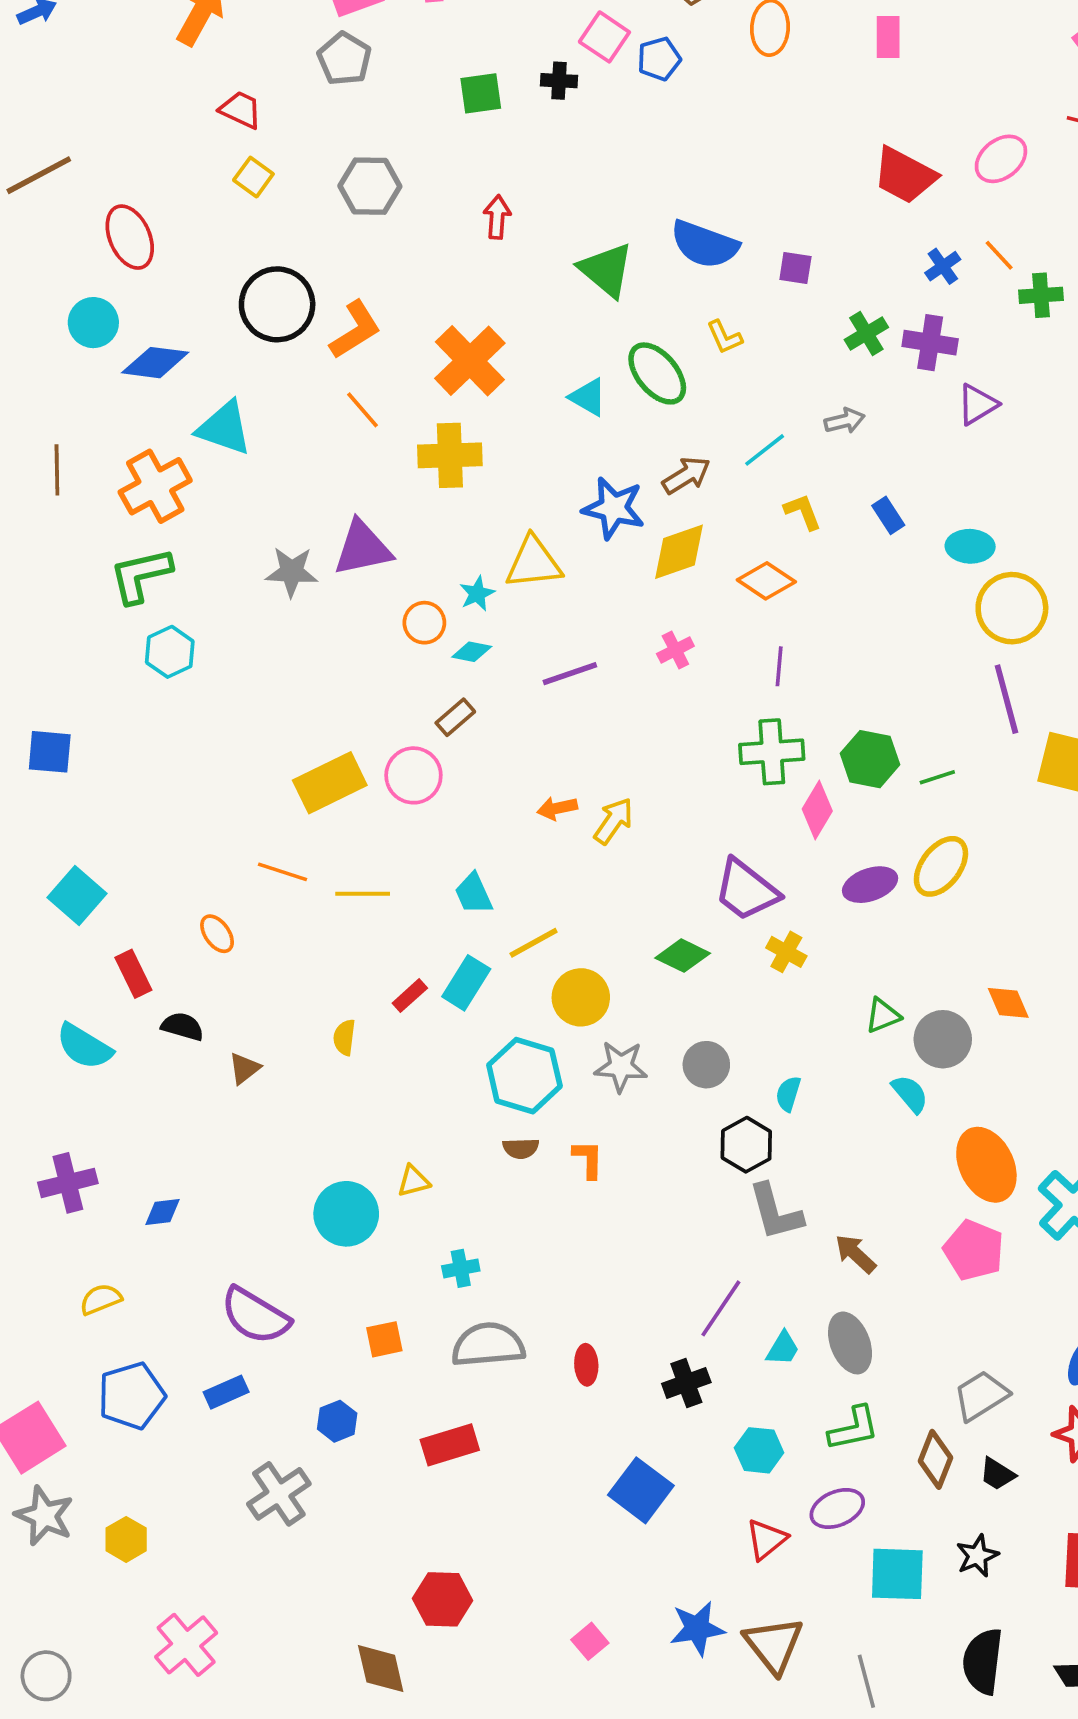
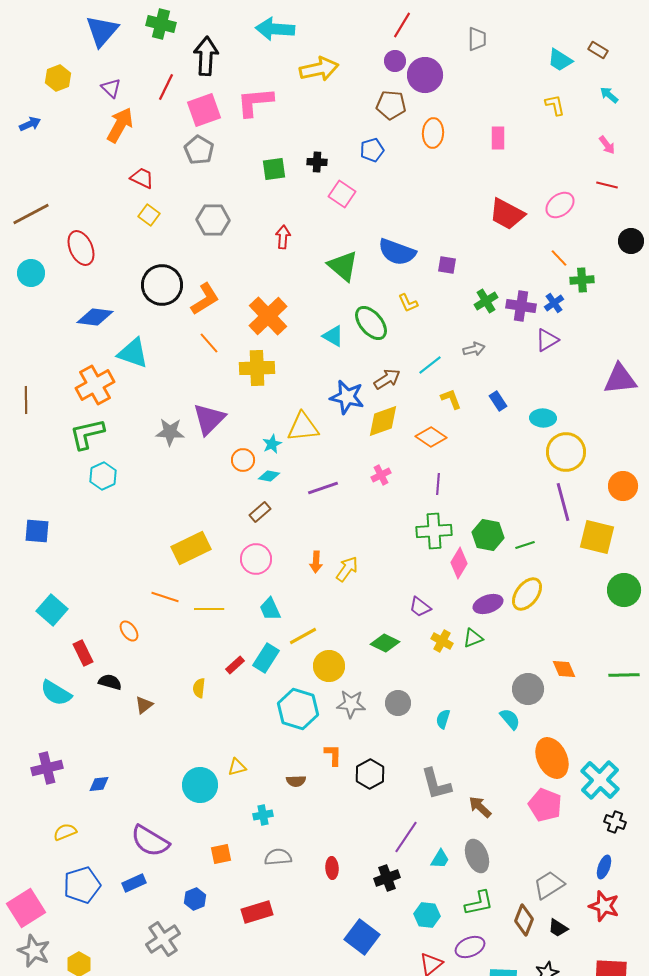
pink square: (604, 37) -> (342, 194), moved
blue cross: (943, 266) -> (554, 303), moved
cyan circle: (93, 323) -> (31, 273), moved
brown line: (57, 470) -> (26, 400), moved
purple triangle: (363, 548) -> (209, 419), turned -33
pink circle: (413, 775) -> (256, 559), moved
orange arrow: (557, 808) -> (316, 562), turned -75
purple trapezoid: (746, 890) -> (420, 607), size x0.6
green triangle: (883, 1016) -> (473, 638), moved
black hexagon: (746, 1145) -> (370, 774), moved
brown semicircle: (521, 1148) -> (296, 781), moved
gray semicircle: (488, 1345) -> (278, 857), size x0.7

